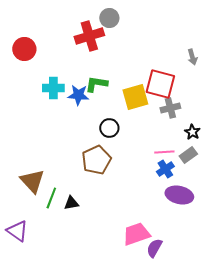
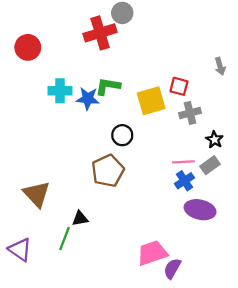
gray arrow: (192, 57) -> (220, 66), moved
red square: (160, 84) -> (179, 86), size x0.6
green line: (51, 198) -> (64, 239), moved

